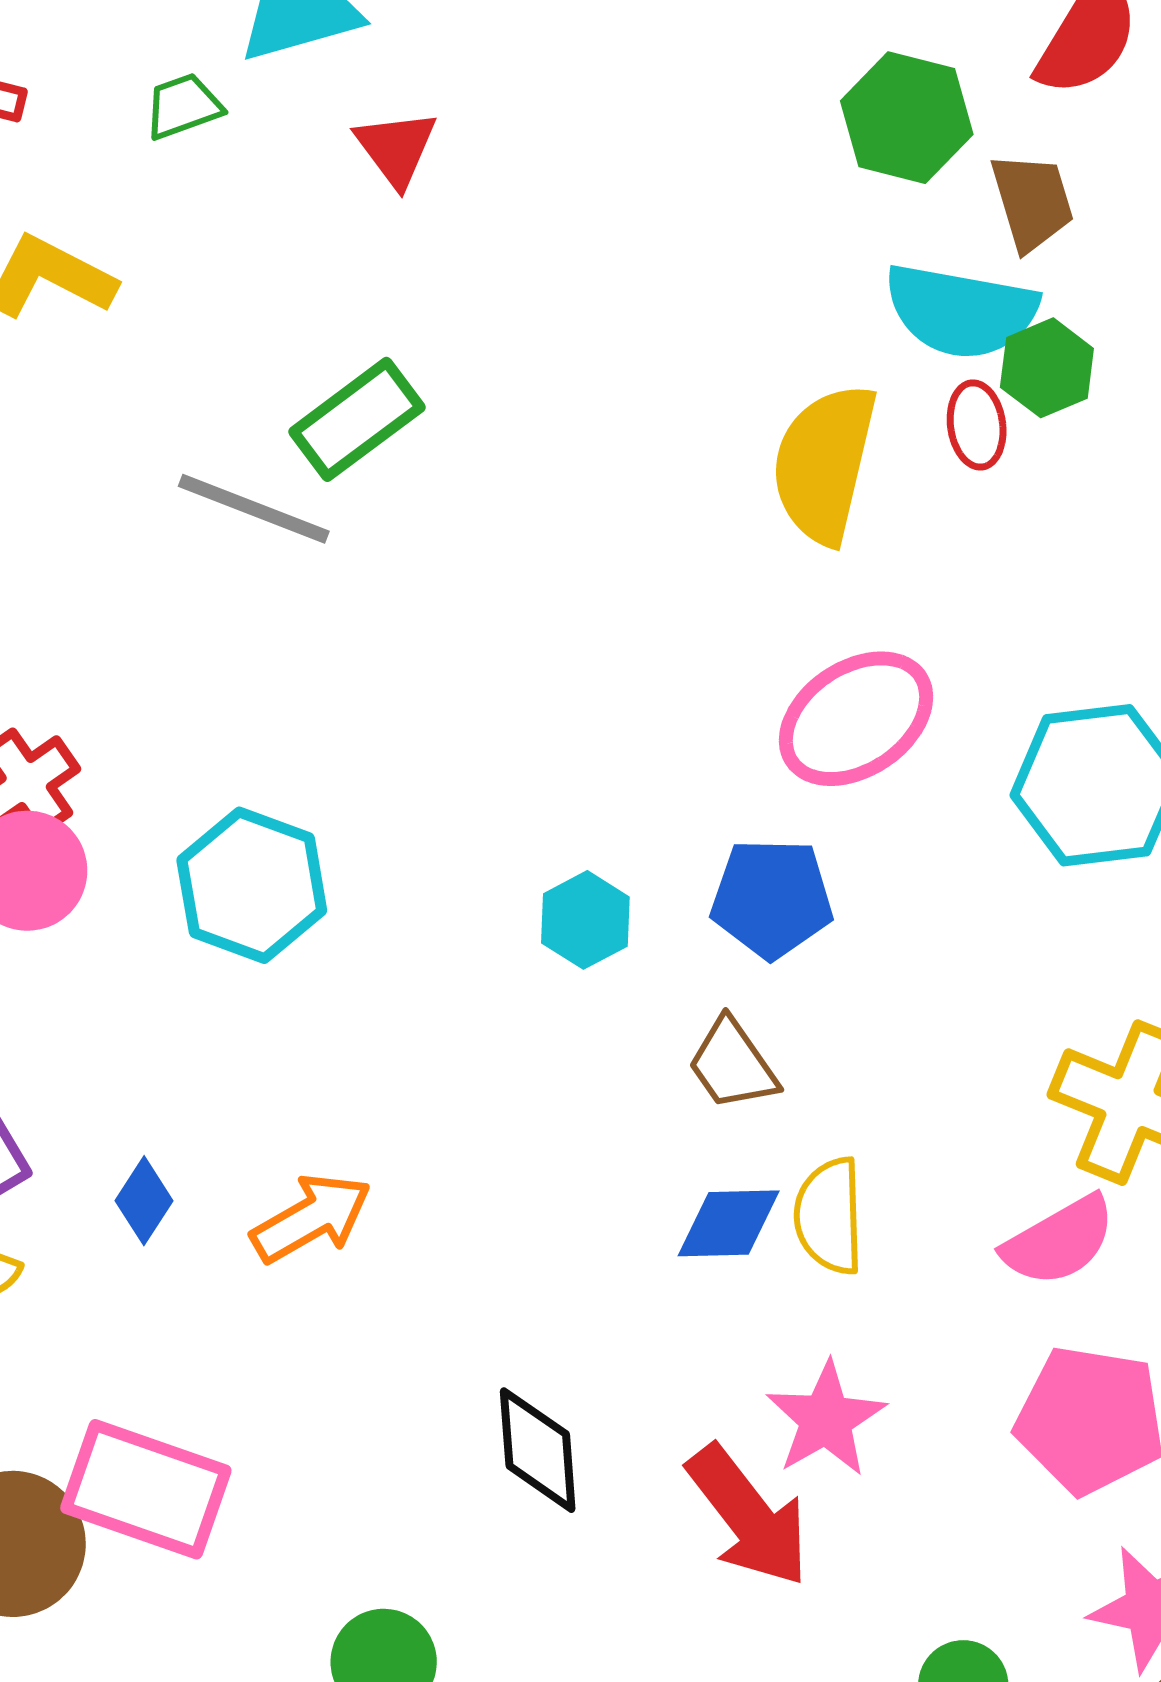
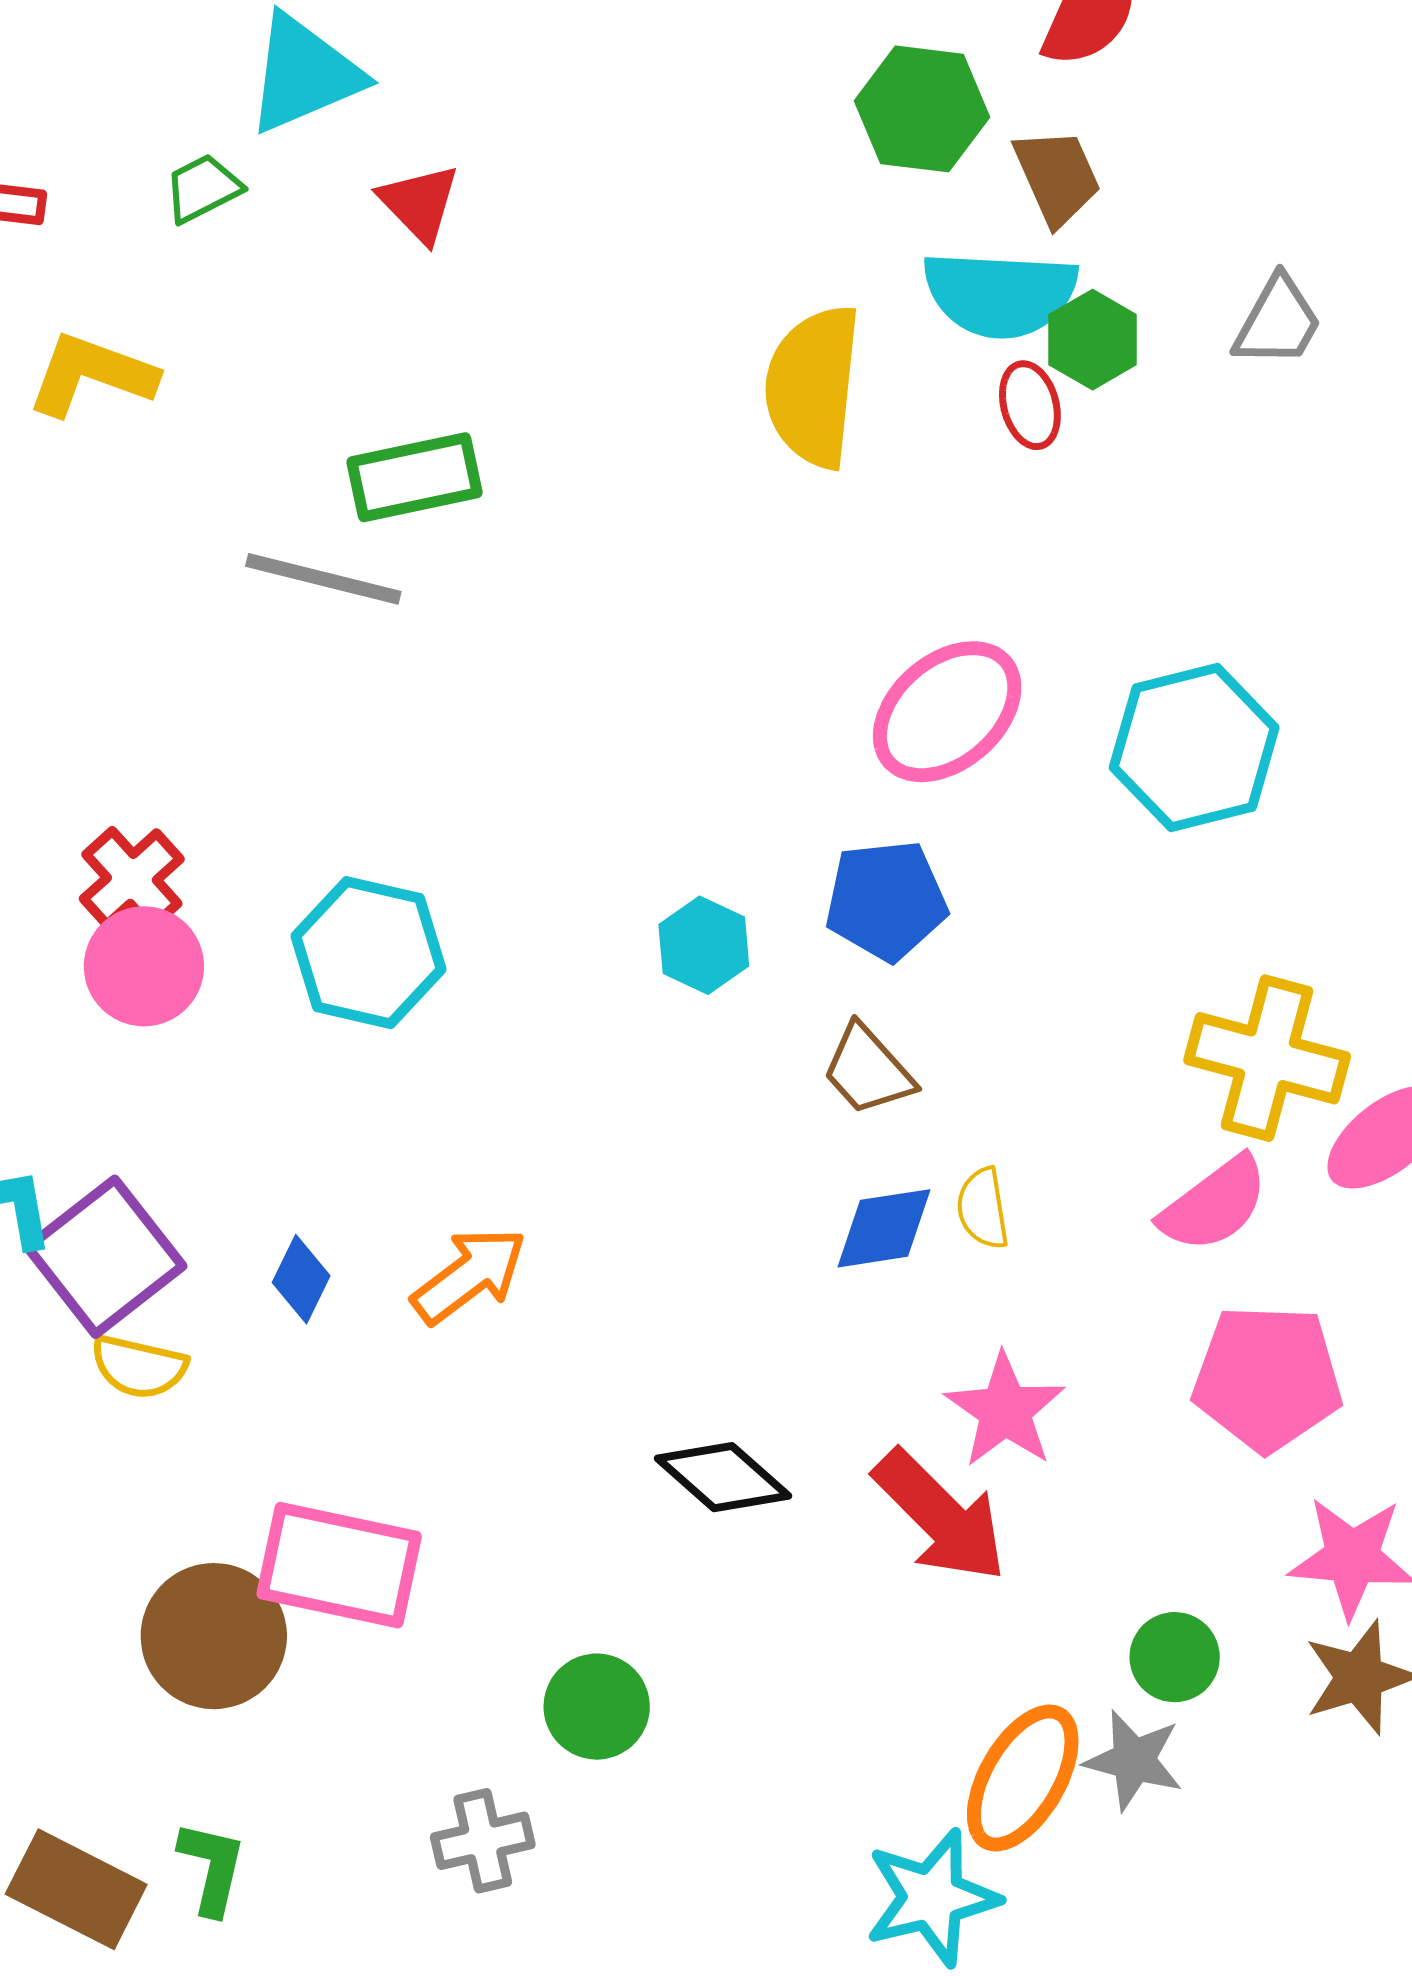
green rectangle: (357, 419) -> (414, 477), turned 32
yellow semicircle: (824, 464) -> (813, 386), moved
yellow semicircle: (829, 1216) -> (983, 1208), size x0.7
black diamond: (538, 1450) -> (723, 1477), turned -37

